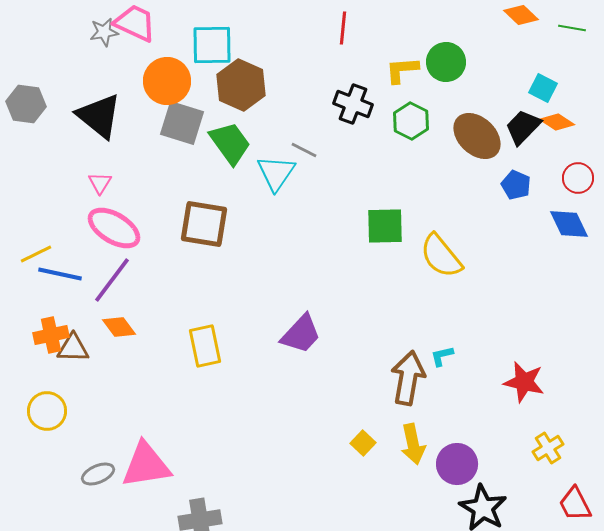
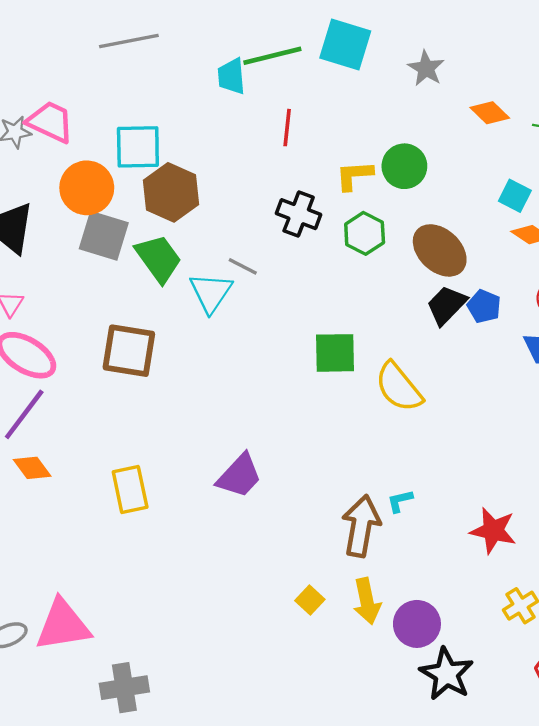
black trapezoid: (523, 127) -> (447, 305), moved

